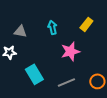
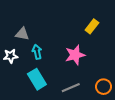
cyan arrow: (52, 27) -> (37, 52), moved

